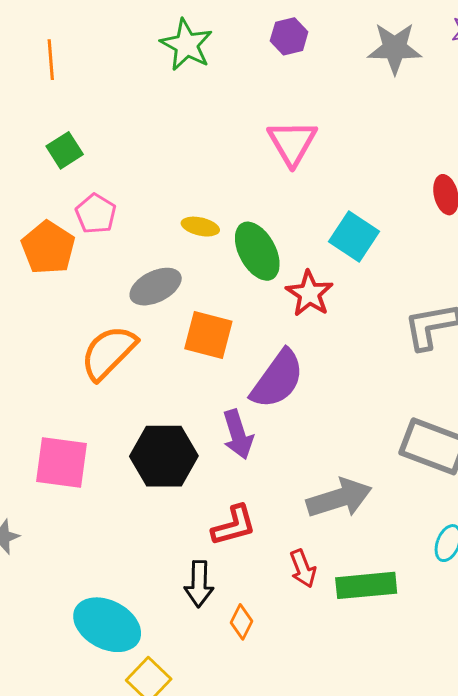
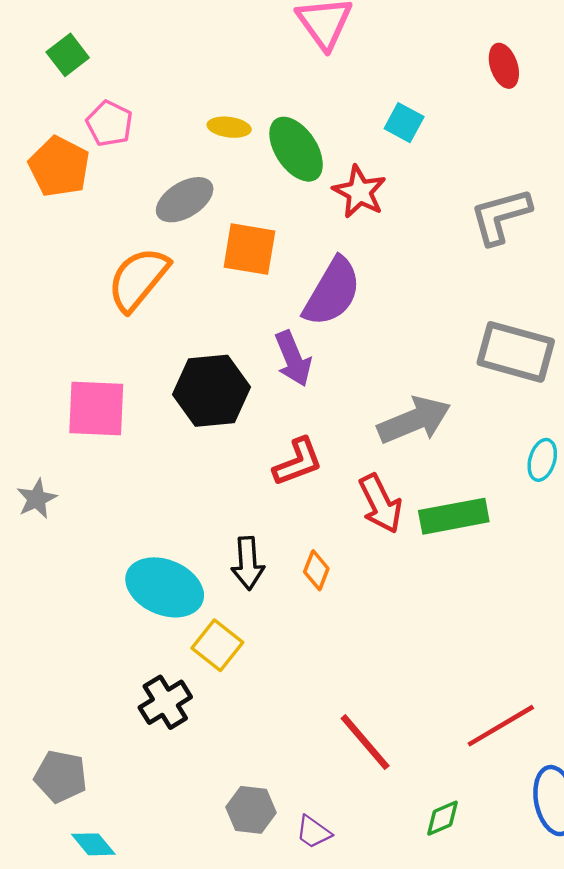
cyan square: (354, 237) -> (404, 123), size x0.7
red arrow: (303, 569) -> (380, 504), size x1.4
black arrow: (199, 584) -> (248, 563), moved

